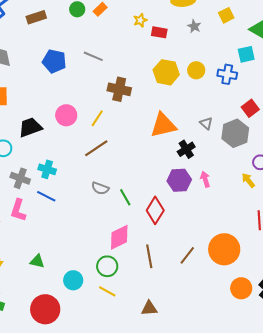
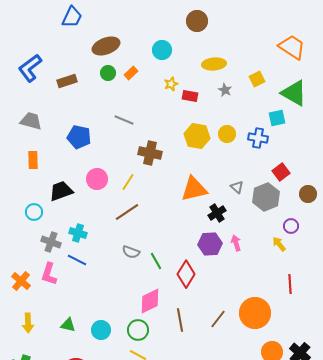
blue pentagon: (54, 61) -> (79, 137), moved
cyan circle: (73, 280) -> (101, 330), moved

